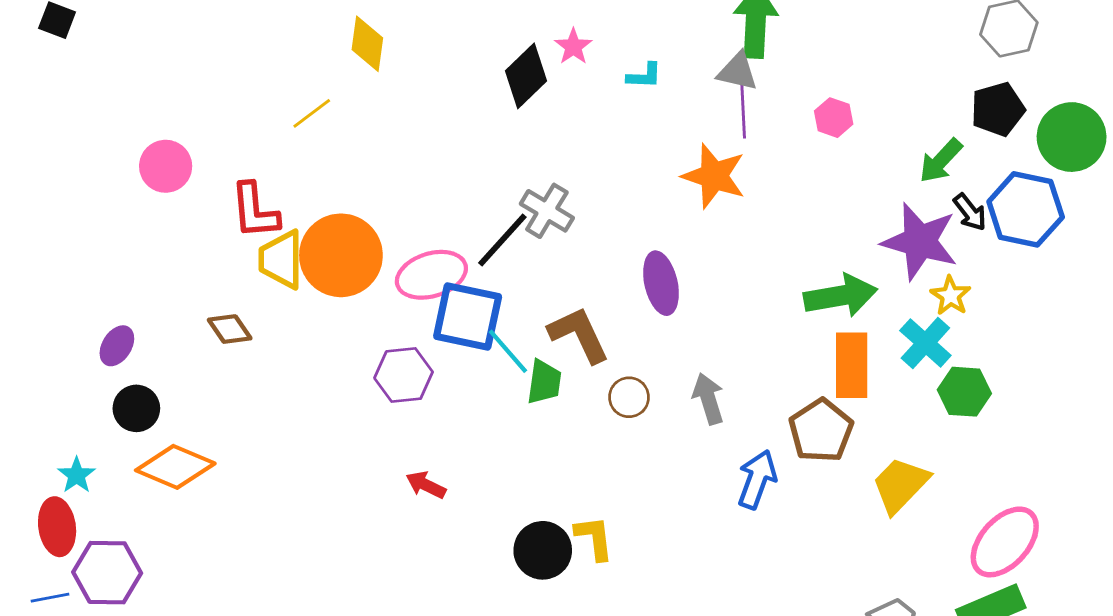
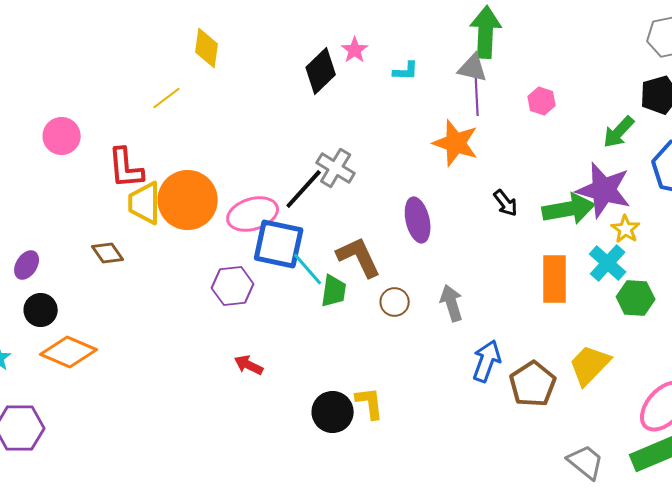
black arrow: (970, 212) -> (506, 203), moved
green arrow: (841, 296) -> (569, 209), moved
brown pentagon: (821, 431) -> (533, 384), moved

